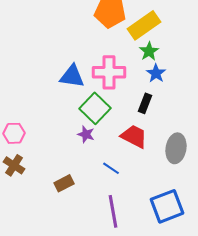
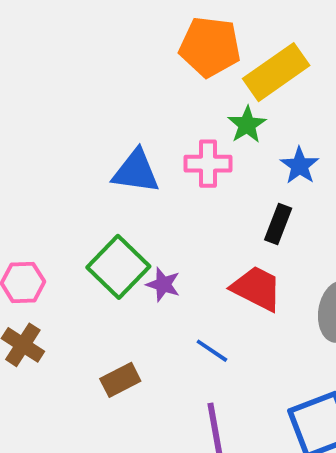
green star: (149, 51) -> (247, 125), moved
pink cross: (109, 72) -> (208, 164), size x0.7
green square: (95, 108) -> (118, 267), moved

